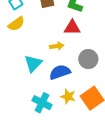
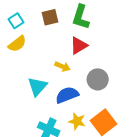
red triangle: (72, 28) -> (79, 46), turned -30
yellow arrow: (57, 46) -> (62, 67), turned 32

